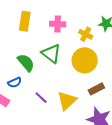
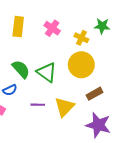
pink cross: (58, 24) -> (52, 28), turned 35
green triangle: (51, 53) -> (47, 72), moved
purple line: (41, 98) -> (38, 105), turned -40

